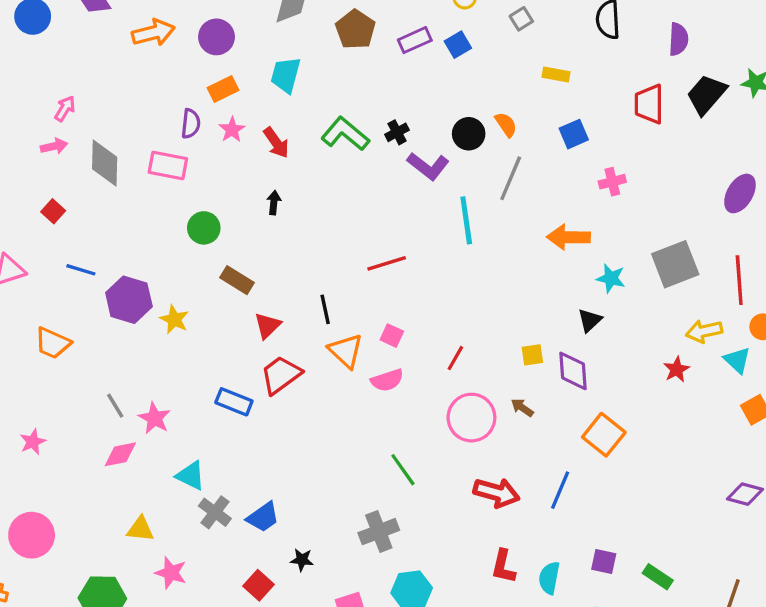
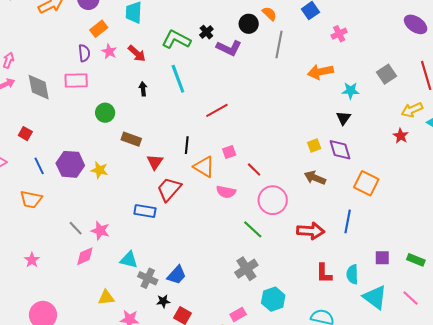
purple ellipse: (740, 193) -> (416, 24), turned -75
red square: (53, 211) -> (25, 134), moved
cyan line: (466, 220) -> (178, 79), moved
gray square: (675, 264) -> (386, 74), size x0.7
blue line: (81, 270) -> (39, 166), moved, turned 60
black line: (325, 309) -> (187, 145), turned 30
pink square: (392, 336) -> (229, 152), turned -32
red line: (455, 358) -> (254, 170), moved, turned -63
pink semicircle: (387, 380) -> (226, 192), moved, turned 42
brown arrow: (522, 408) -> (315, 178), size x1.5
pink circle: (471, 418) -> (273, 200), moved
black star: (302, 560) -> (163, 301), moved

